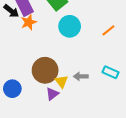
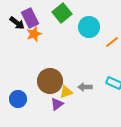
cyan circle: (70, 26) -> (89, 27), moved
yellow triangle: (61, 82) -> (66, 92), turned 48

